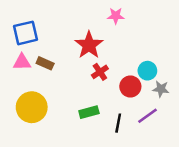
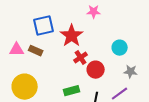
blue square: (26, 33) -> (44, 26), moved
cyan circle: (147, 71) -> (120, 48), moved
red circle: (130, 87) -> (96, 70), moved

